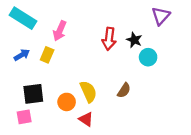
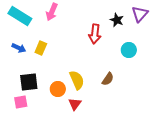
pink arrow: (60, 31) -> (52, 12), moved
black star: (134, 40) -> (117, 20), moved
blue arrow: (22, 55) -> (19, 48), turned 56
red triangle: (86, 119) -> (75, 104), turned 32

